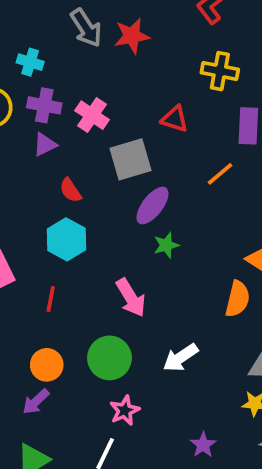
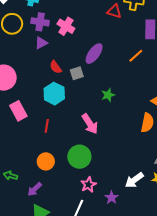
red triangle: (175, 119) -> (114, 11), moved
gray square: (131, 159) -> (77, 73), moved, size x0.6
purple ellipse: (152, 206) -> (94, 54), moved
white arrow: (180, 358) -> (134, 180), moved
purple arrow: (36, 402) -> (35, 189), moved
purple star: (203, 445) -> (112, 198), moved

